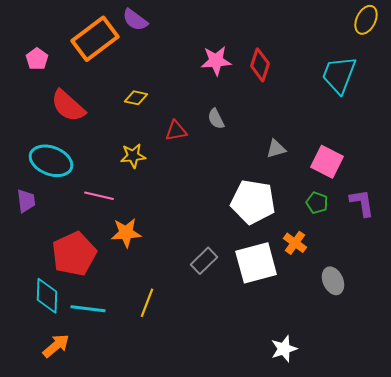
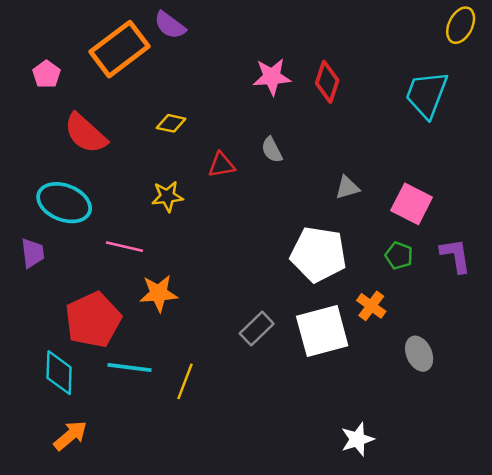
cyan line: (88, 309) -> (130, 368), moved

